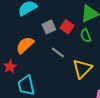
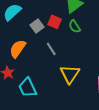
gray line: (58, 53) -> (51, 49), turned 32
yellow triangle: (82, 69) -> (70, 74), moved

